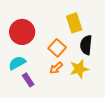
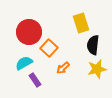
orange square: (57, 48) -> (49, 48), moved
yellow star: (79, 69) -> (97, 69), moved

